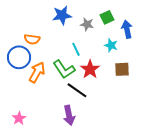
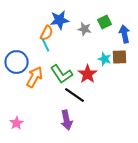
orange semicircle: (32, 39) -> (47, 33), moved, turned -70
cyan star: (111, 45) -> (105, 59), moved
cyan line: (76, 49) -> (46, 45), moved
brown square: (122, 69) -> (120, 57), moved

